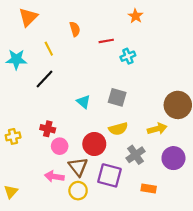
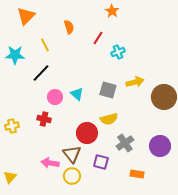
orange star: (136, 16) -> (112, 11), moved
red line: (106, 41) -> (98, 38), turned -48
yellow arrow: (157, 129) -> (135, 82), moved
pink circle: (60, 146) -> (55, 97), moved
purple square: (109, 175) -> (101, 162), size x0.7

